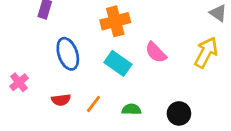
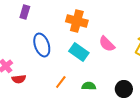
orange cross: (115, 21) -> (77, 21), turned 30
red semicircle: (61, 100) -> (19, 79), moved

